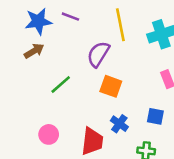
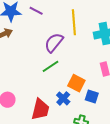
green line: (61, 85) -> (51, 66), moved
orange square: (111, 86) -> (76, 83), moved

